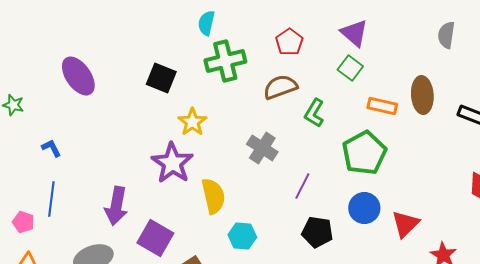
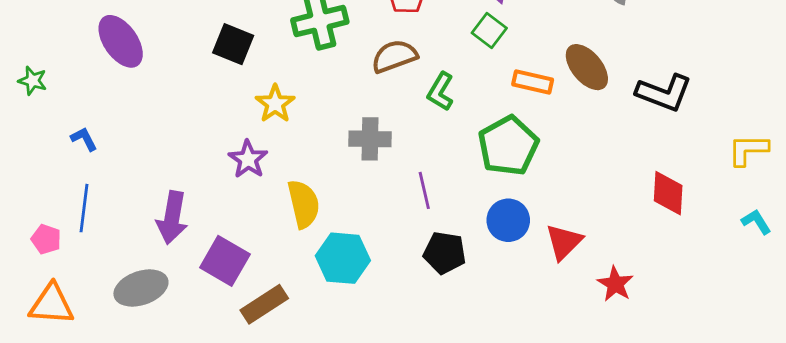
brown ellipse: (422, 95) -> (587, 67), turned -36
gray cross: (262, 148) -> (370, 139), turned -32
purple star: (172, 163) -> (248, 159), size x0.7
purple line: (302, 186) -> (424, 190), turned -40
cyan hexagon: (242, 236) -> (343, 258), size x1.4

